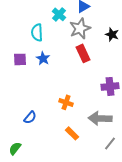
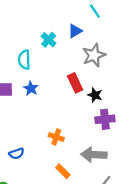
gray star: (80, 28) -> (94, 55), moved
black star: (112, 34) -> (95, 95), moved
blue semicircle: (30, 117) -> (17, 154), turned 32

